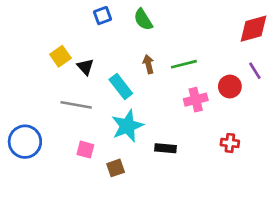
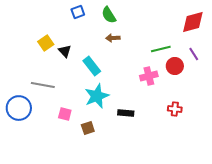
brown arrow: (148, 64) -> (113, 38), moved, turned -80
green line: (184, 64) -> (161, 49), moved
gray line: (76, 105) -> (43, 85), moved

